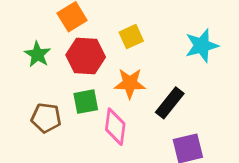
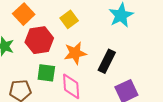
green square: (86, 102) -> (46, 73), turned 30

